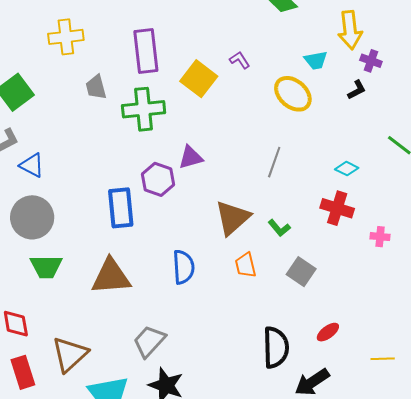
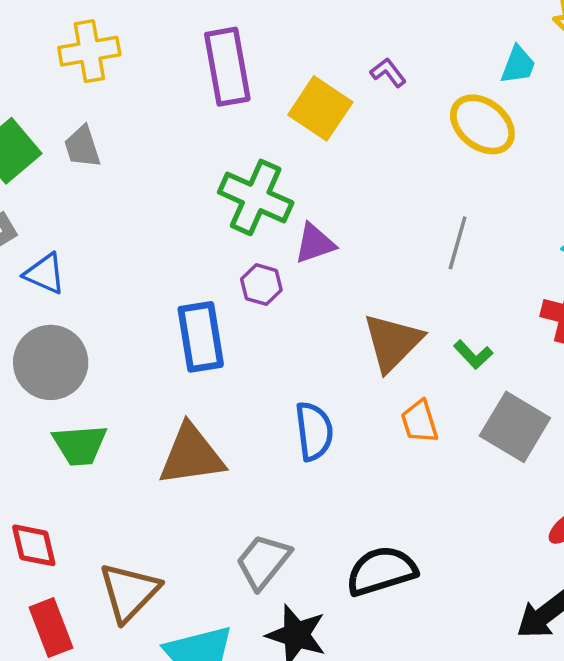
cyan trapezoid: (316, 60) -> (518, 65), turned -55
gray trapezoid: (96, 87) -> (82, 147), moved
green cross: (144, 109) -> (256, 197), moved, turned 33
purple hexagon: (158, 179) -> (261, 285), size x0.7
gray square: (301, 272) -> (515, 427), size x1.4
black semicircle: (276, 347) -> (381, 571), moved, turned -102

